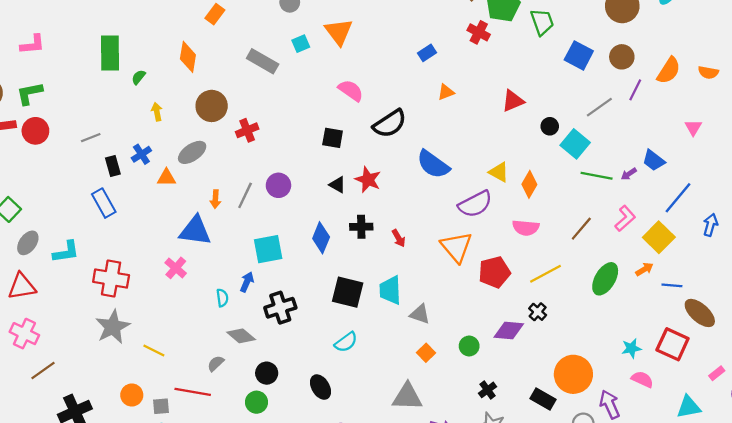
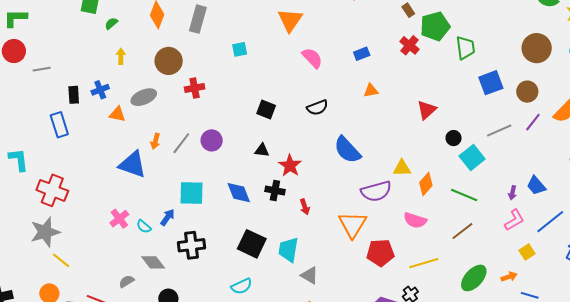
cyan square: (301, 44) -> (240, 49), moved
blue square: (579, 55) -> (491, 83), turned 30
gray rectangle: (263, 61) -> (198, 19), moved, turned 64
pink semicircle: (351, 90) -> (312, 58), moved
red triangle: (513, 101) -> (427, 110), turned -30
black semicircle: (390, 124) -> (317, 107), size x0.7
gray line: (91, 138) -> (42, 69), moved
yellow triangle: (499, 172) -> (402, 168), turned -42
purple arrow: (629, 174) -> (512, 193), turned -56
green line: (597, 176) -> (464, 195), moved
red star: (368, 180) -> (290, 166), moved
black triangle: (337, 185) -> (262, 150), turned -35
pink L-shape: (625, 218) -> (514, 220), moved
yellow square: (659, 237) -> (527, 252), size x0.6
blue diamond: (321, 238) -> (239, 193), turned -56
cyan L-shape: (66, 252) -> (19, 160), turned -100
pink cross: (176, 268) -> (119, 219), moved
cyan semicircle: (222, 298) -> (144, 227), turned 126
yellow line: (154, 351) -> (61, 260), moved

